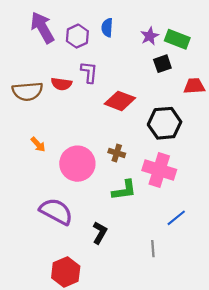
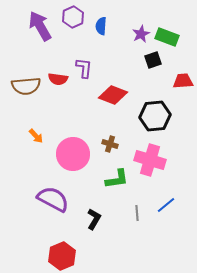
purple hexagon: (77, 36) -> (73, 17), moved
gray line: (153, 249) -> (137, 213), moved

